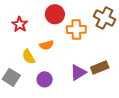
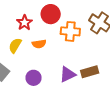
red star: (20, 24) -> (24, 23), moved
yellow semicircle: (29, 57) -> (15, 45), moved, turned 56

